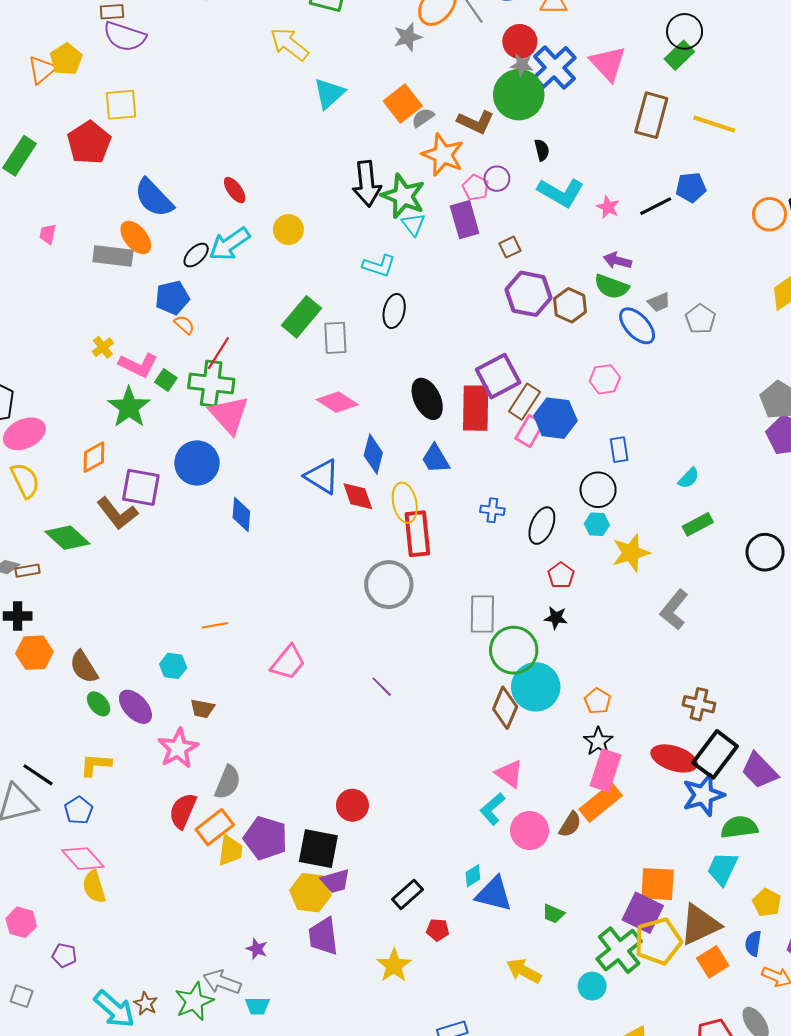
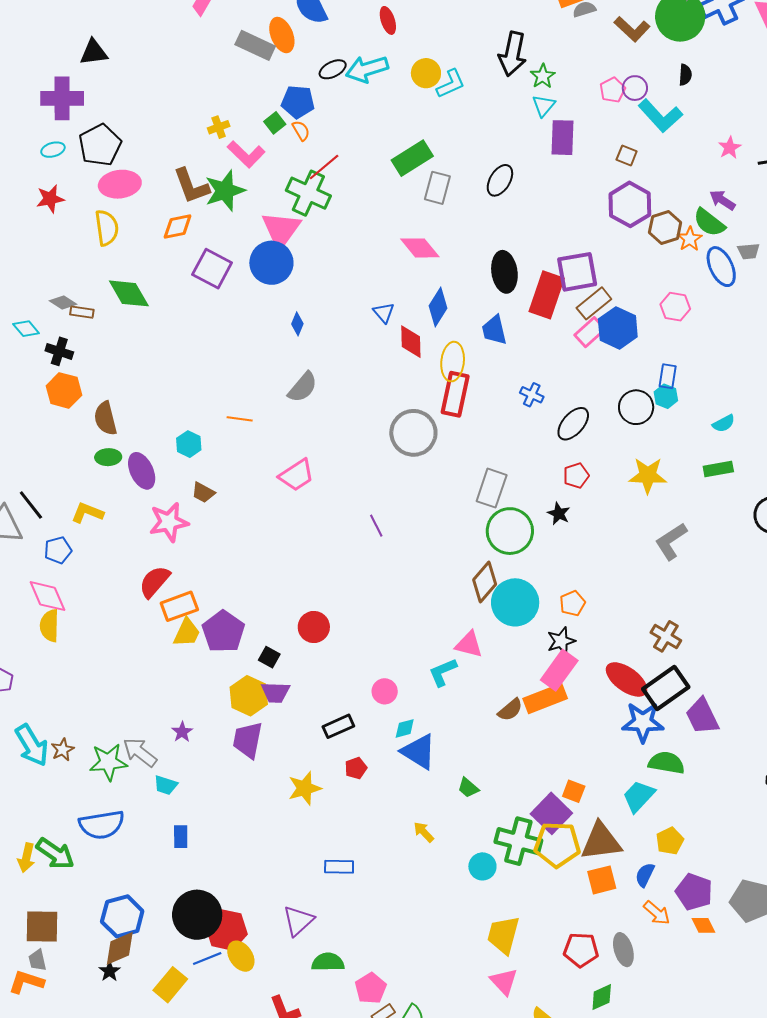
orange star: (443, 155) -> (690, 239), moved, size x0.6
cyan L-shape: (561, 192) -> (660, 116), moved
green star: (403, 196) -> (543, 76), size x0.6
purple rectangle: (465, 220) -> (562, 138), moved
brown square: (510, 247) -> (627, 156), turned 30
cyan L-shape: (379, 266) -> (451, 84), moved, turned -60
green square: (166, 380) -> (275, 123), moved
pink triangle: (229, 415) -> (281, 230), moved
blue triangle: (322, 477) -> (384, 313), size x0.6
brown L-shape: (117, 513) -> (191, 186), moved
blue diamond: (241, 515) -> (297, 324), size x0.7
cyan hexagon: (597, 524) -> (666, 396), moved
cyan circle: (536, 687) -> (515, 602), moved
green ellipse: (99, 704) -> (108, 457), turned -70
pink triangle: (509, 774) -> (469, 644), turned -40
gray semicircle: (228, 782) -> (303, 387), moved
pink circle: (530, 830) -> (385, 691), moved, size x0.7
black square: (318, 849) -> (269, 657), size x0.5
orange square: (658, 884) -> (574, 791), size x0.6
red pentagon: (438, 930) -> (356, 768), turned 30
green cross: (619, 950) -> (518, 841), turned 36
yellow arrow: (524, 971) -> (424, 832), size x0.7

